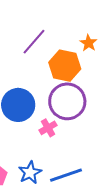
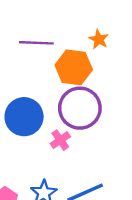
purple line: (34, 42) -> (36, 43), turned 56

